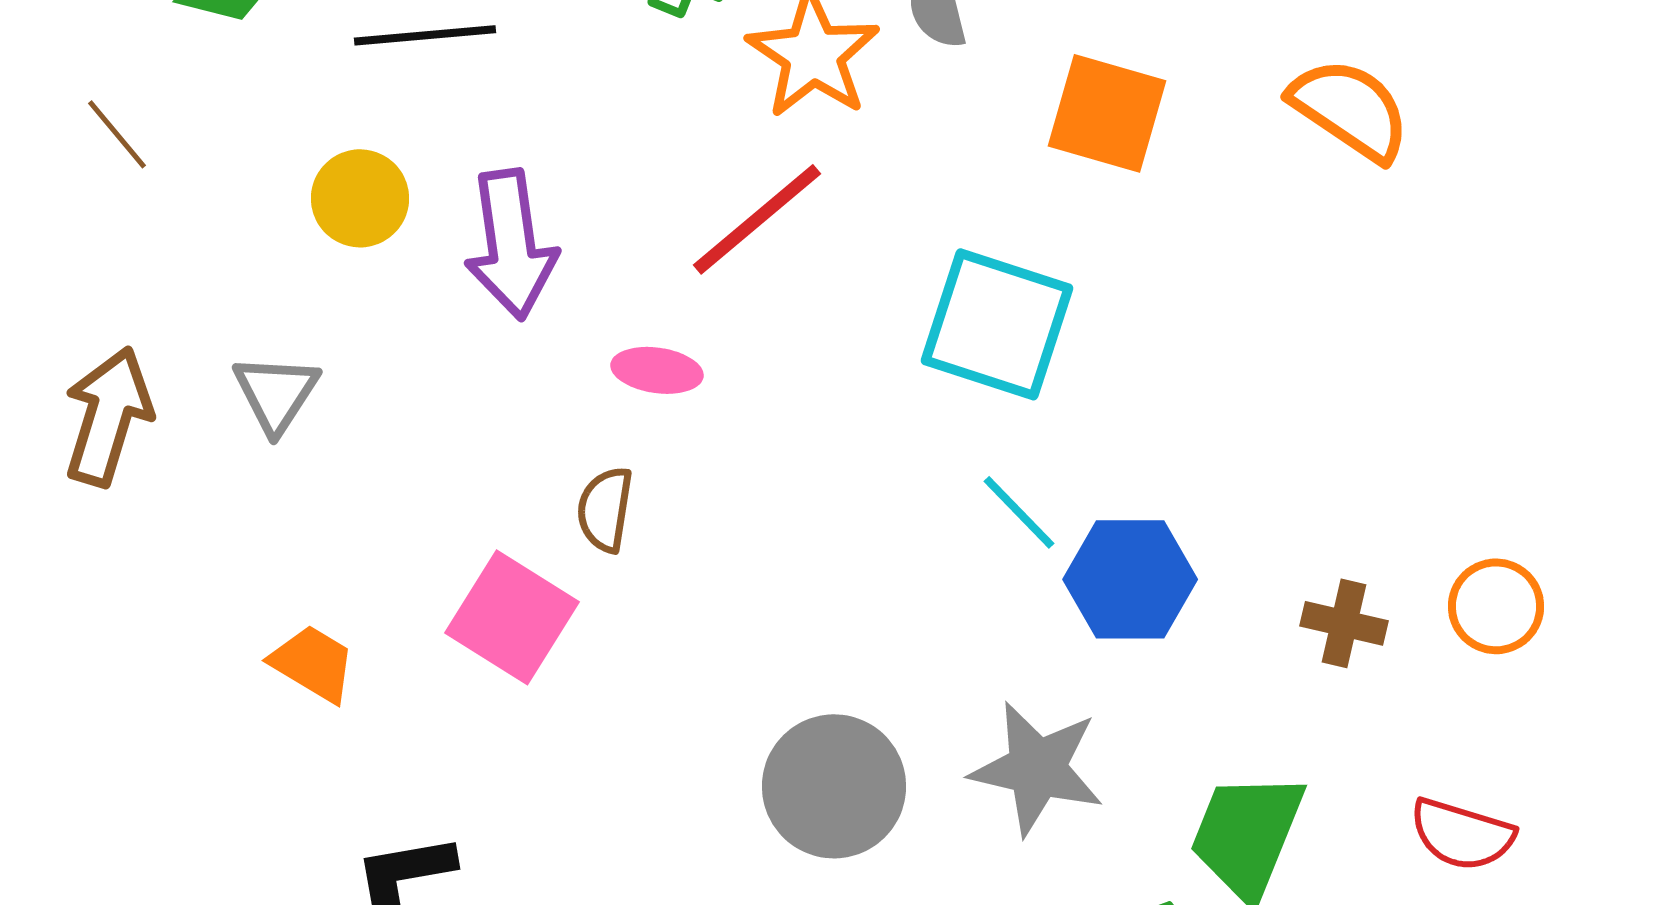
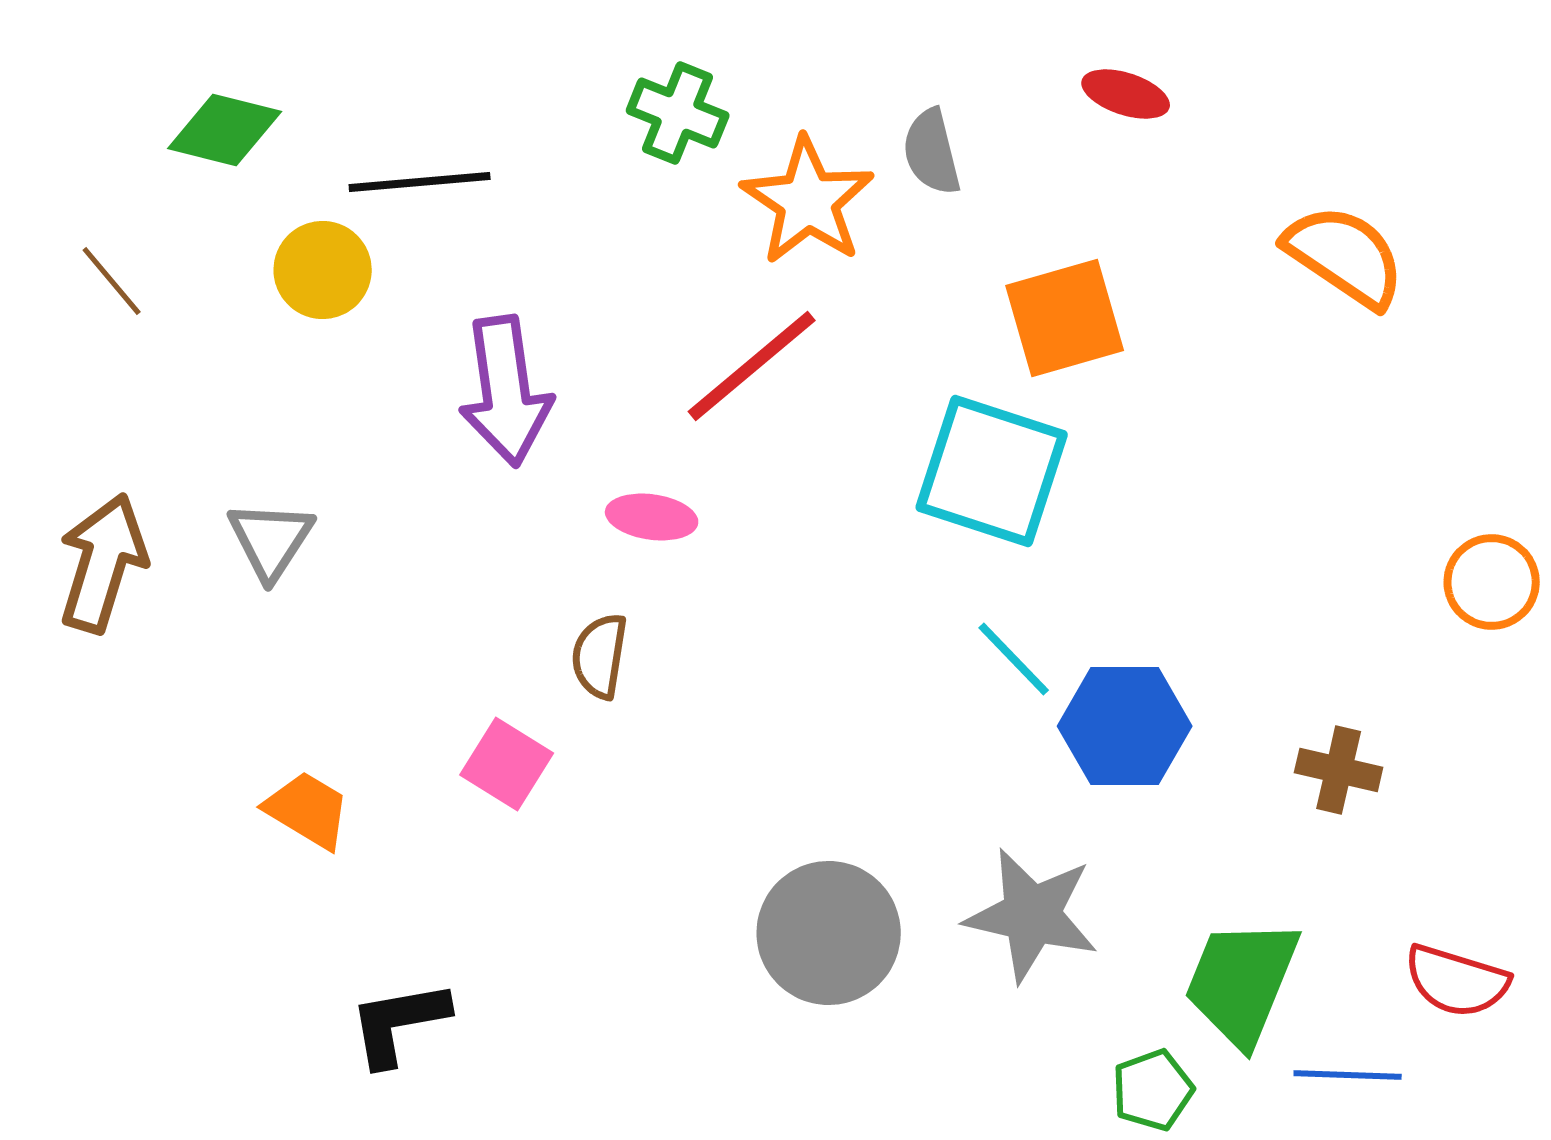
orange square: (1107, 113) -> (1065, 318), moved, turned -32
yellow circle: (360, 198) -> (323, 270), moved
orange circle: (1496, 606) -> (1492, 582), moved
pink square: (512, 617) -> (507, 764), size x0.7

